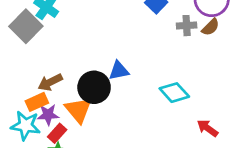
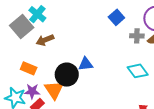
brown arrow: (50, 82) -> (45, 40), moved
cyan diamond: (174, 93) -> (138, 71), moved
orange rectangle: (37, 102) -> (29, 68), moved, turned 42

